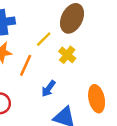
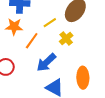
blue arrow: (49, 89) -> (46, 62), size x1.5

